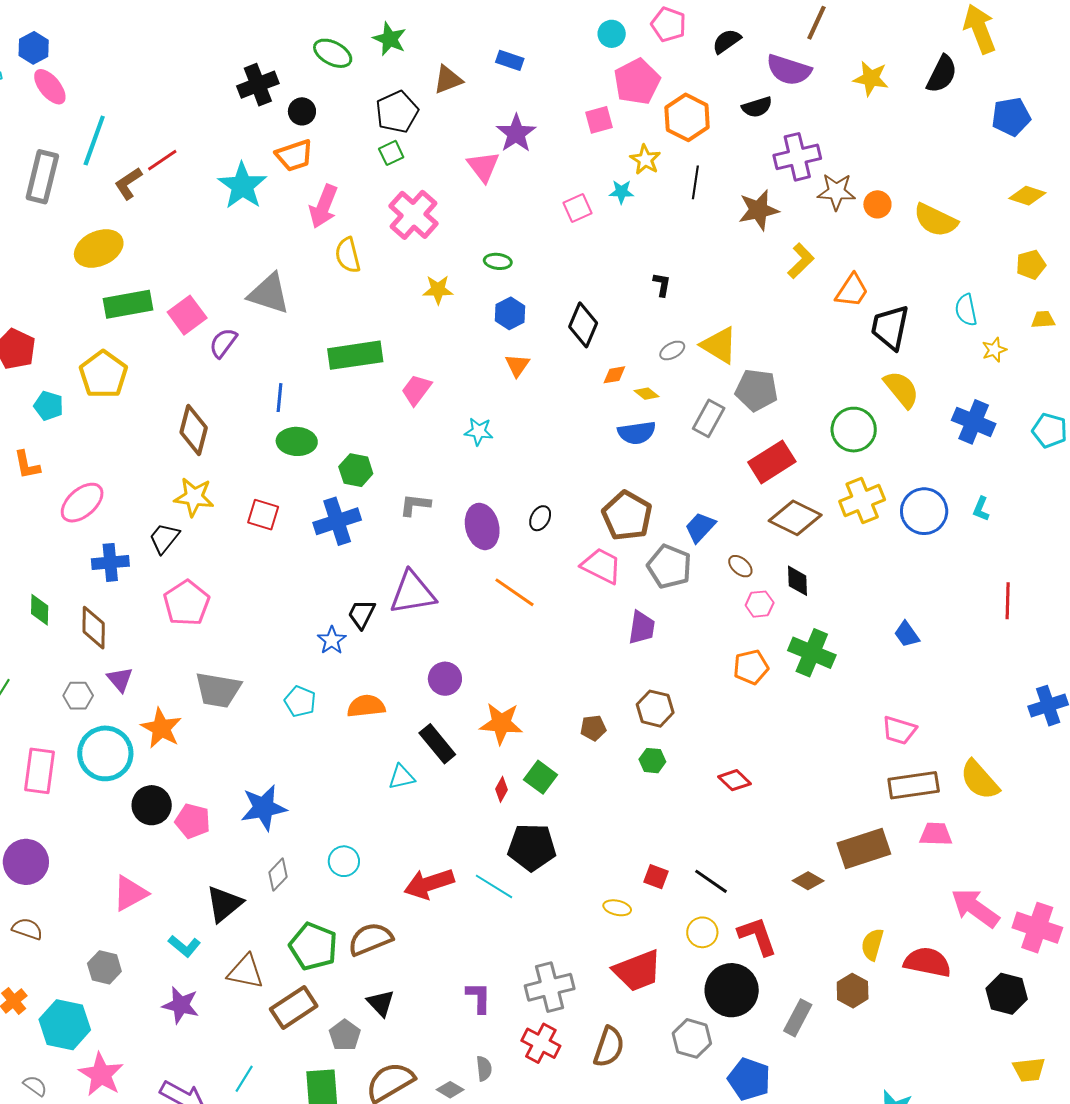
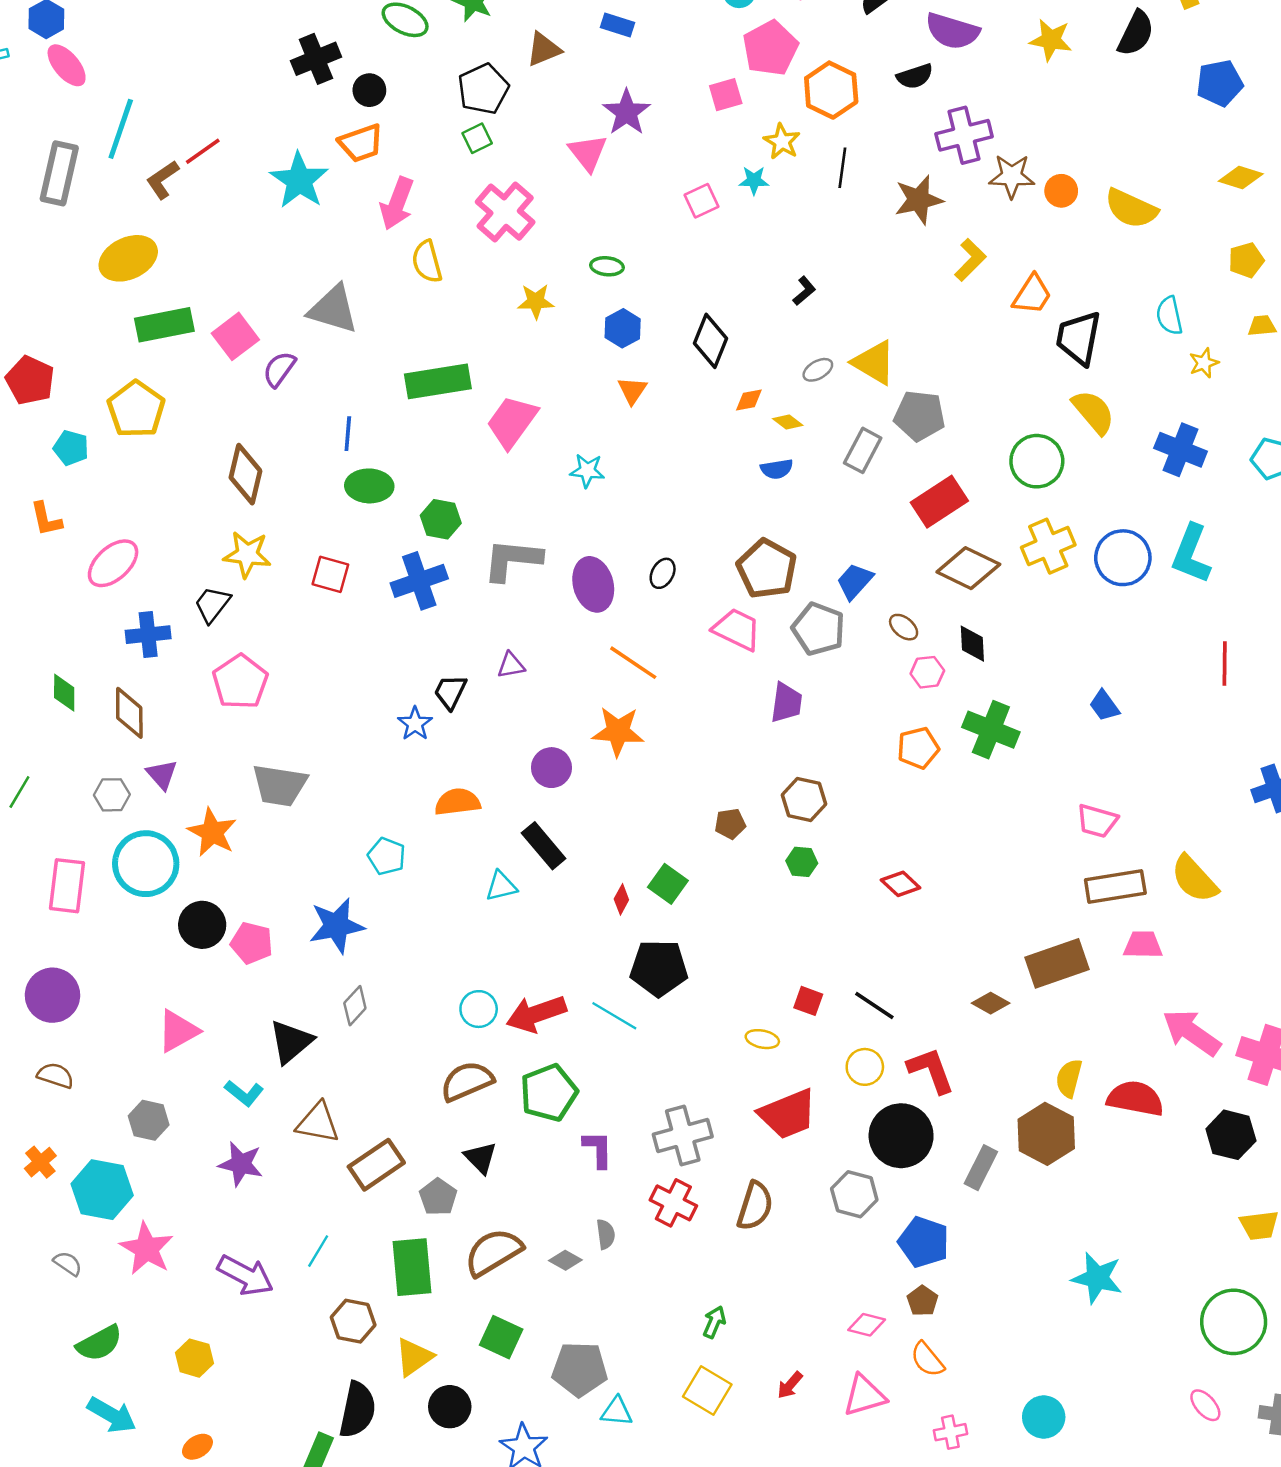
black L-shape: (662, 285) -> (804, 291), turned 40
pink trapezoid: (416, 390) -> (512, 422), size x1.4
blue semicircle: (637, 433) -> (777, 469), size x0.7
gray L-shape: (415, 505) -> (512, 560), size x1.6
cyan L-shape: (981, 509) -> (1191, 554), size x2.0
purple triangle: (413, 593) -> (511, 665), size x0.5
cyan pentagon: (300, 701) -> (387, 856), moved
orange star: (501, 723) -> (618, 731), moved
cyan circle: (344, 861) -> (479, 1009), moved
green pentagon: (313, 946) -> (549, 1093), moved, turned 30
brown hexagon: (853, 991) -> (1046, 1134), size x1.5

